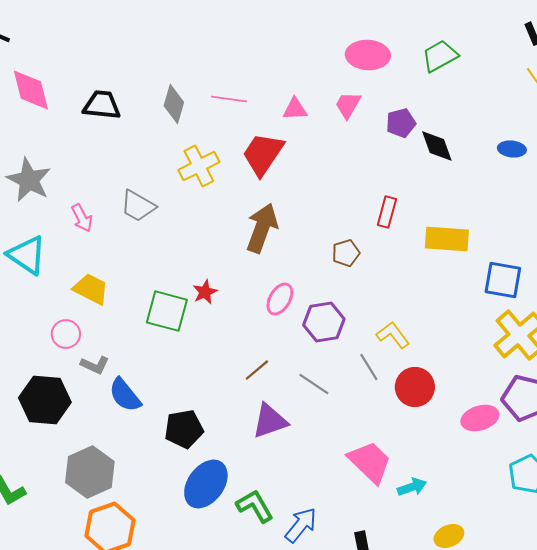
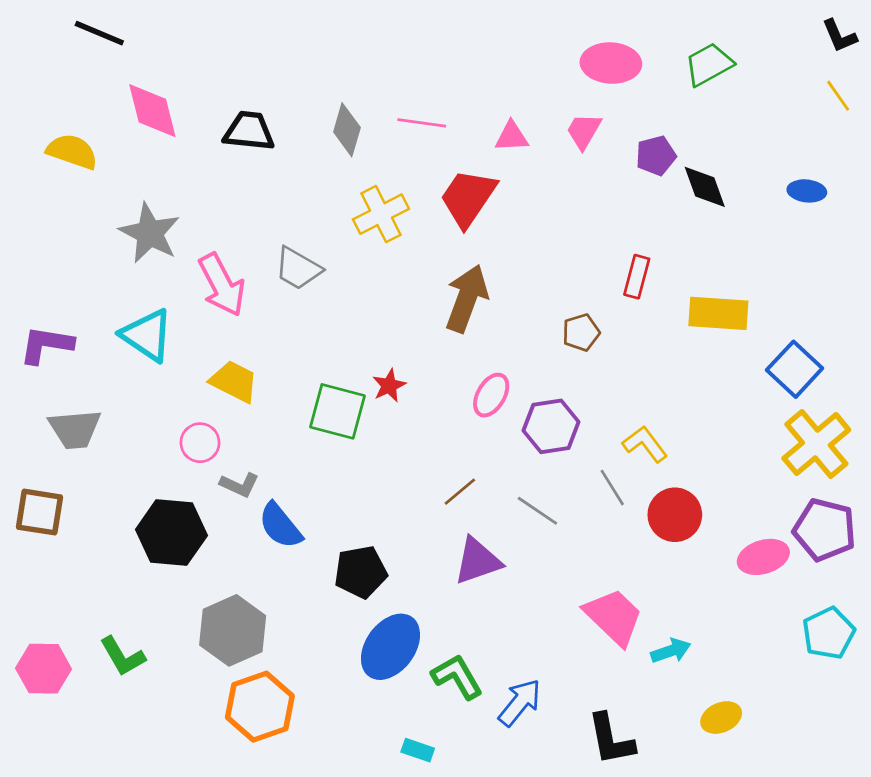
pink arrow: (82, 218) -> (222, 285), size x1.6
blue square: (503, 280) -> (795, 369), turned 33

